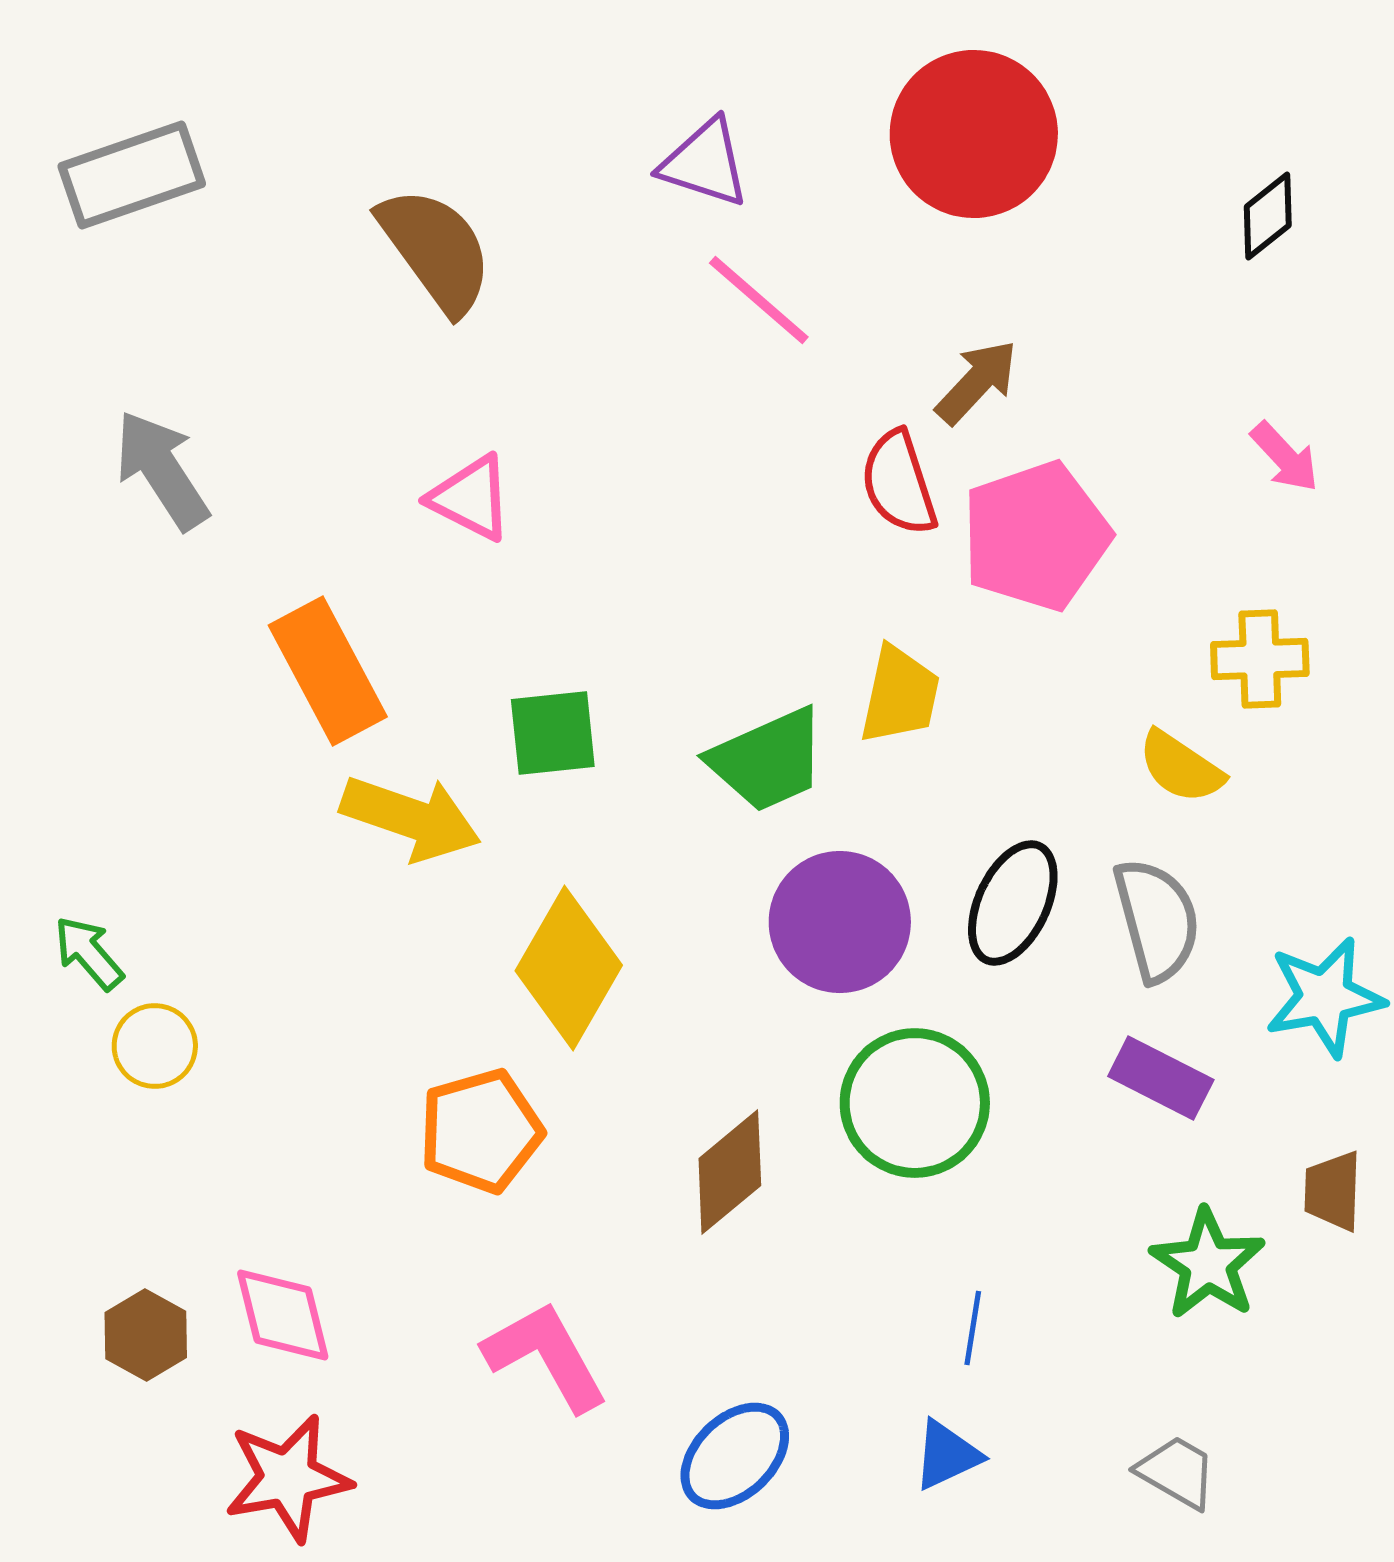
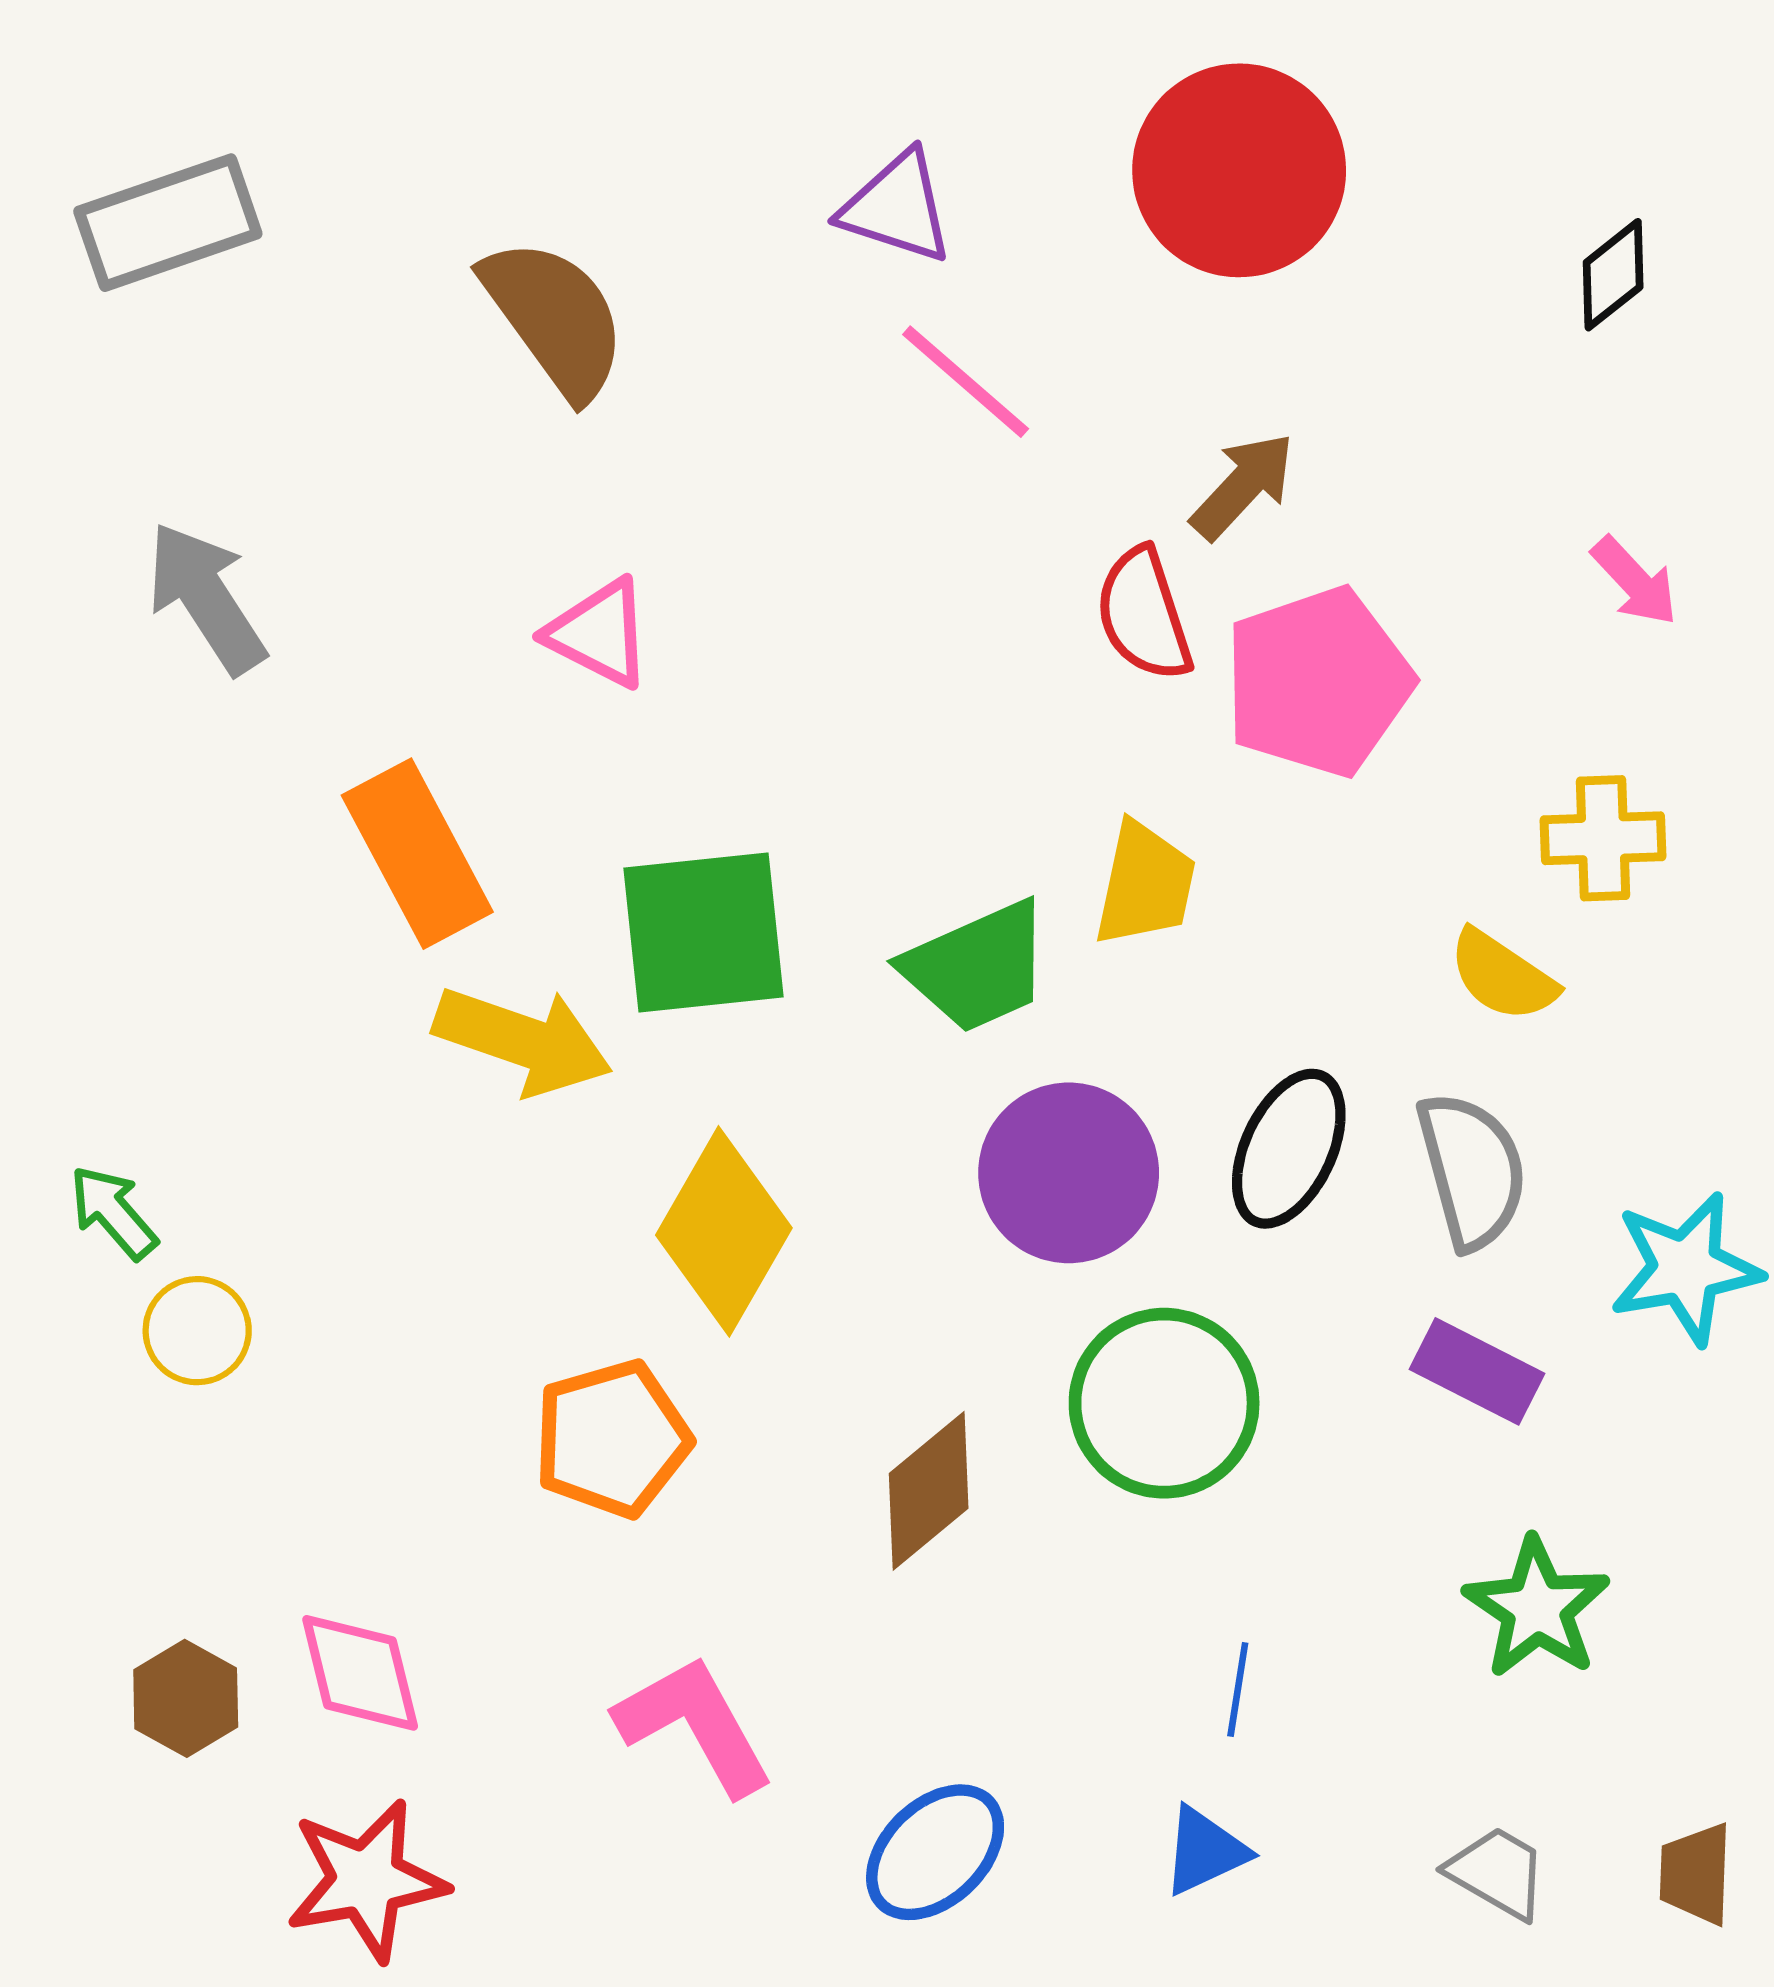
green square: (553, 733) -> (704, 932), size x1.5
brown trapezoid: (1333, 1191) -> (1696, 1874), moved

